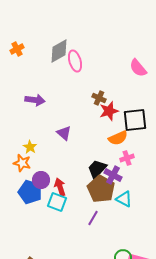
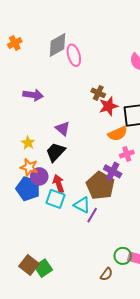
orange star: (22, 163) -> (29, 167), moved
black trapezoid: (97, 169) -> (55, 152), moved
cyan triangle: (124, 199) -> (82, 205), moved

